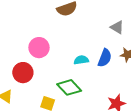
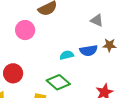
pink circle: (39, 48) -> (25, 30), moved
blue semicircle: (105, 58) -> (89, 51), turned 66

